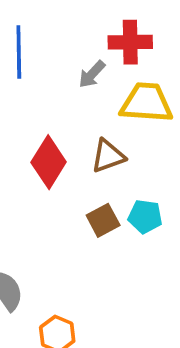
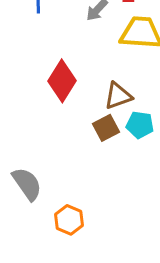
brown triangle: (108, 156) -> (118, 96), moved

